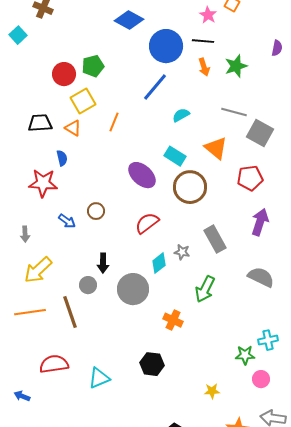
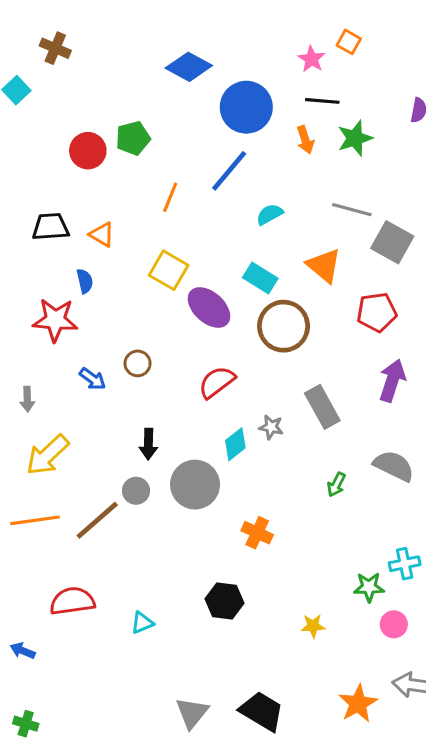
black line: (203, 41) -> (322, 101), moved
yellow square: (83, 101) -> (169, 270), moved, turned -30
orange line: (114, 122) -> (170, 197), moved
gray circle: (88, 285) -> (136, 491), moved
green arrow: (205, 289) -> (336, 485), moved, size x0.6
brown line: (70, 312) -> (97, 520), turned 68
cyan triangle: (99, 378) -> (142, 623), size x0.7
yellow star: (212, 391) -> (313, 626), moved

